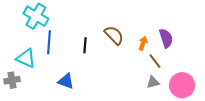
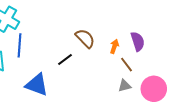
black line: (85, 45) -> (65, 60), moved, turned 49
blue triangle: (66, 81) -> (37, 85), size x1.4

